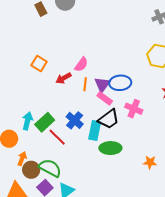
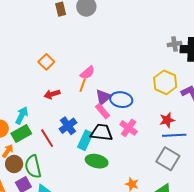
red arrow: (64, 78) -> (52, 94), moved
orange line: (85, 84) -> (83, 85), moved
black trapezoid: (109, 119) -> (102, 132), turned -150
green rectangle: (45, 122) -> (21, 134), moved
green semicircle: (50, 168) -> (33, 167), turned -145

